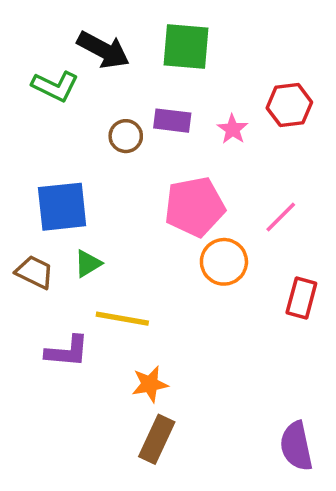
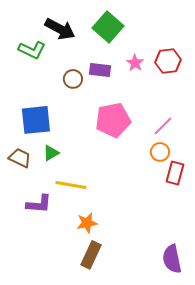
green square: (186, 46) -> (108, 27), turned 36
pink star: (233, 129) -> (135, 63), moved
orange circle: (224, 262) -> (160, 152), moved, size x0.7

